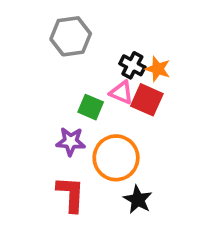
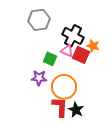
black cross: (132, 65) -> (73, 36), size x1.5
orange star: (158, 69) -> (93, 46), moved
red L-shape: (71, 194) -> (60, 107), moved

